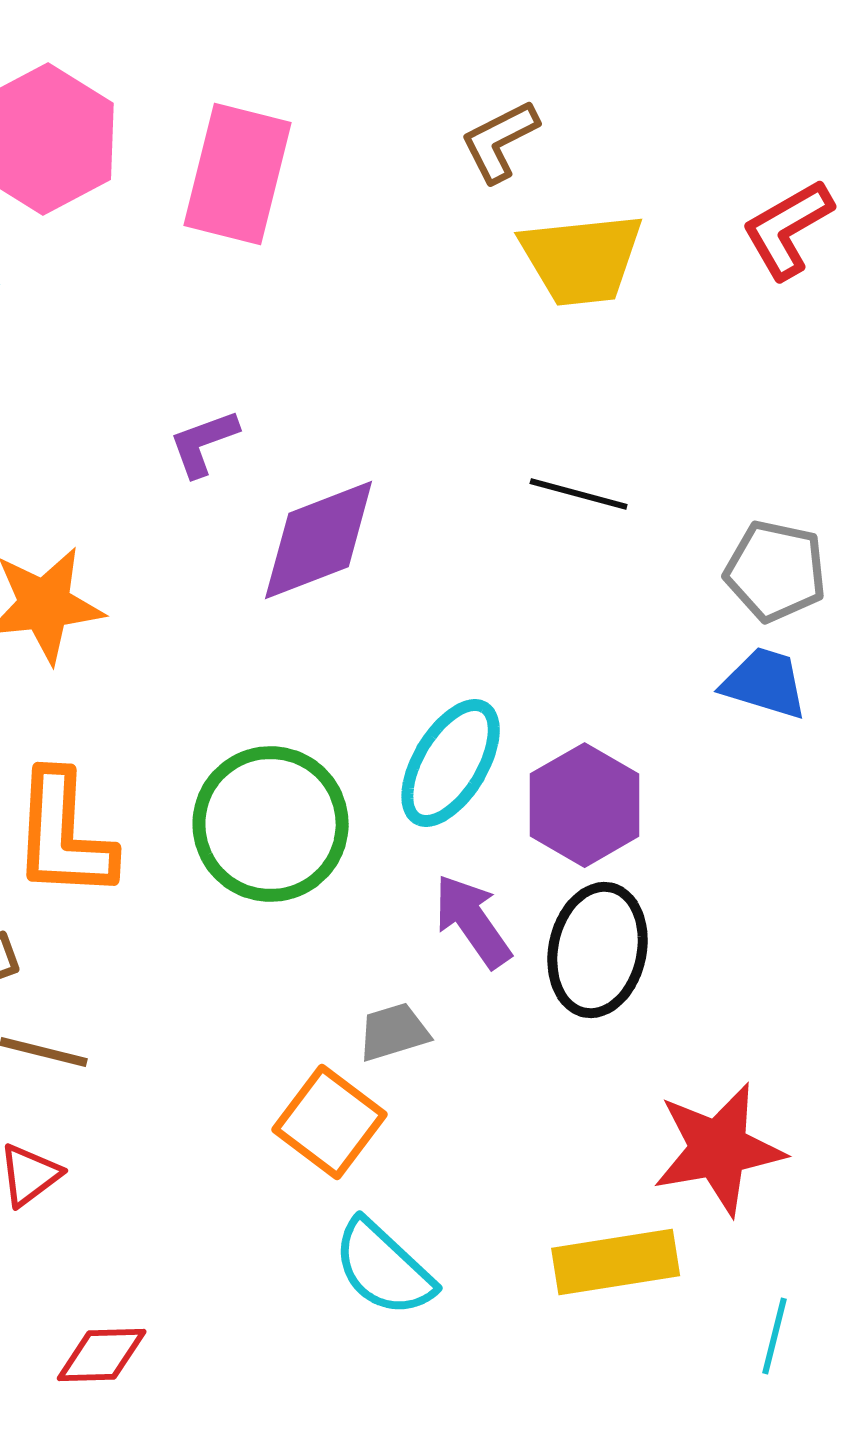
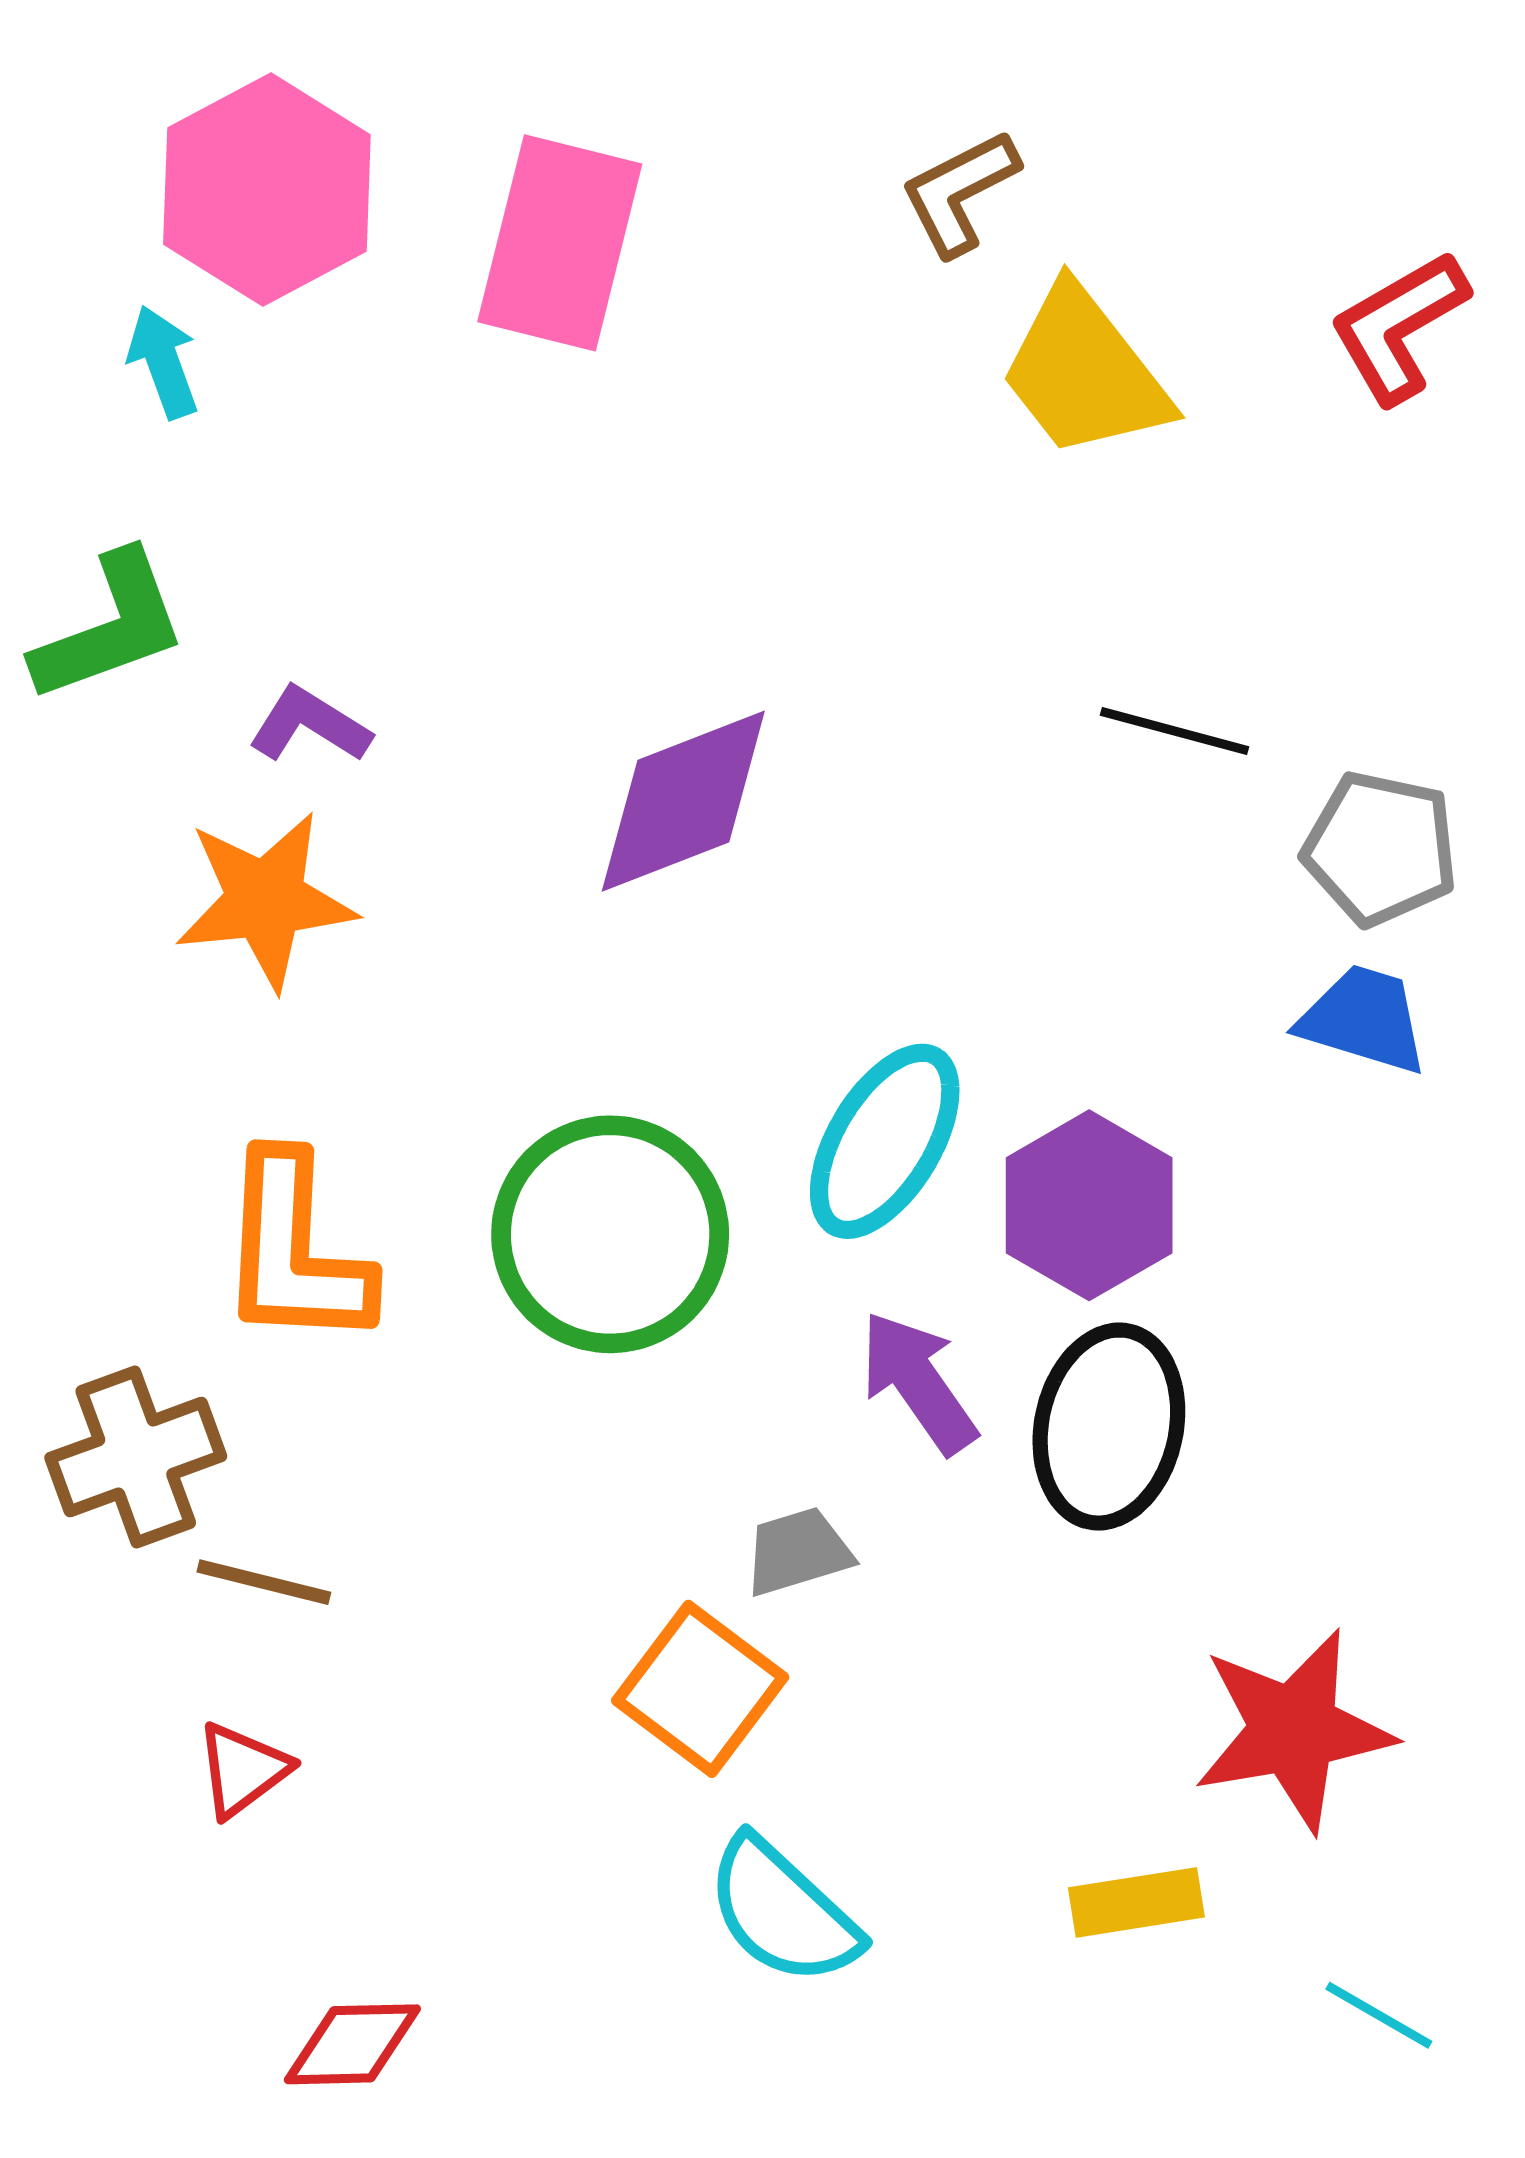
yellow trapezoid: (582, 259) -> (1084, 373), turned 58
purple L-shape: (204, 443) -> (310, 725), moved, turned 52
black line: (579, 494) -> (1174, 731), moved
yellow rectangle: (616, 1262) -> (1136, 1902), size x0.7
cyan line: (775, 1336) -> (1379, 2015), turned -74

